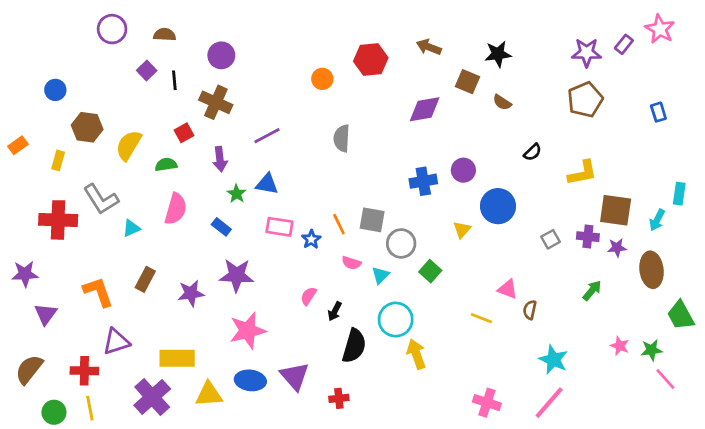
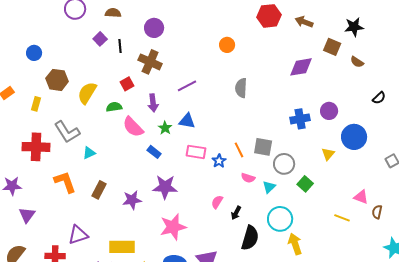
red hexagon: (371, 59) -> (269, 16), moved
pink semicircle: (176, 209) -> (133, 127), moved, turned 120
orange L-shape: (98, 292) -> (65, 182), moved

